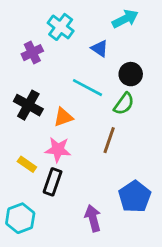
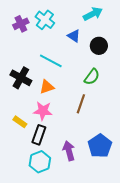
purple cross: (32, 53) -> (21, 24), moved
black circle: (131, 74) -> (99, 46), moved
cyan line: (88, 88) -> (51, 61), moved
cyan hexagon: (20, 218) -> (40, 162), moved
purple arrow: (93, 218) -> (69, 151), moved

